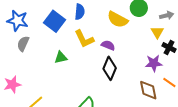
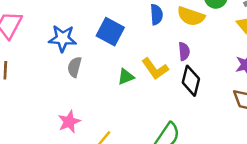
blue semicircle: (80, 12) -> (156, 15), moved
yellow L-shape: (84, 39) -> (155, 69), moved
purple semicircle: (108, 45) -> (184, 51), turned 72

